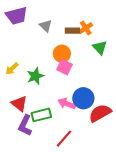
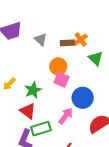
blue circle: (83, 98) -> (83, 98), moved
red triangle: (19, 104) -> (28, 111), moved
pink arrow: (67, 104) -> (66, 116), turned 108

